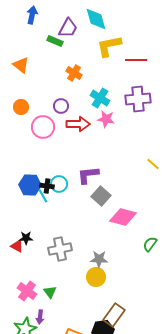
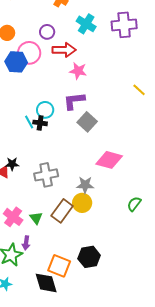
pink star: (106, 119) -> (78, 71), moved
blue hexagon: (30, 185) -> (16, 62), moved
black cross: (47, 186) -> (40, 123), moved
pink diamond: (123, 217) -> (109, 160), moved
green semicircle: (150, 244) -> (134, 204), moved
brown rectangle: (114, 315) -> (62, 211), moved

